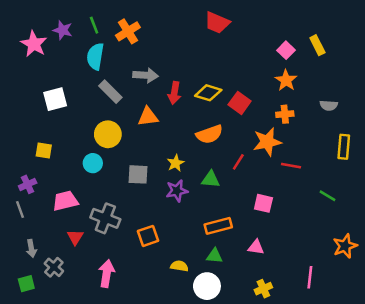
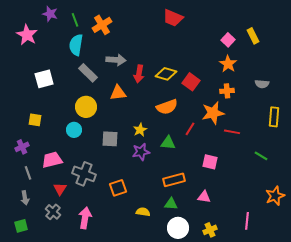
purple star: (63, 30) -> (50, 14), moved
gray line: (20, 210) -> (28, 173), moved
gray cross: (54, 267) -> (53, 212), moved
white circle: (207, 286) -> (178, 228), moved

